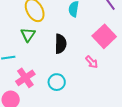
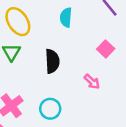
pink square: (104, 36) -> (106, 49), size x0.6

